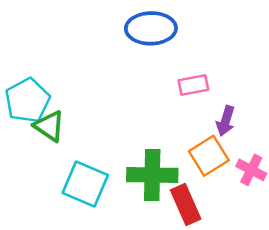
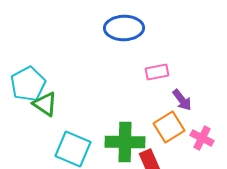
purple arrow: (226, 121) -> (182, 100), turned -55

